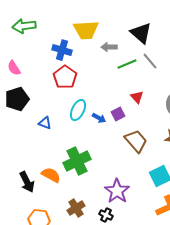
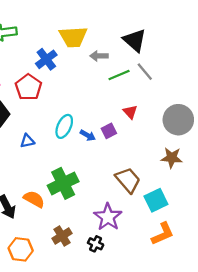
blue cross: (62, 50) -> (46, 59), turned 36
red pentagon: (65, 77) -> (28, 87), moved
blue triangle: (45, 123) -> (27, 141), turned -32
brown trapezoid: (136, 141) -> (128, 180), moved

